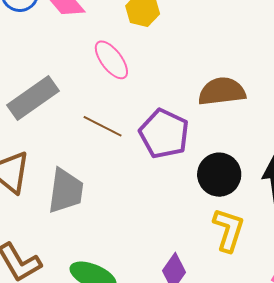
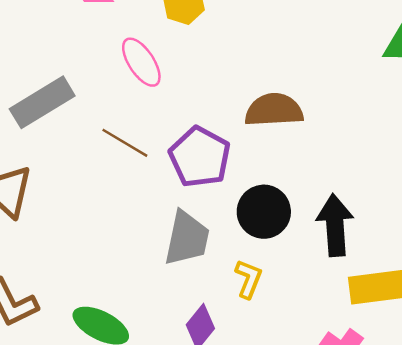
gray trapezoid: (66, 191) -> (187, 238), moved
yellow L-shape: (229, 230) -> (248, 279), moved, size x0.7

